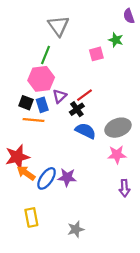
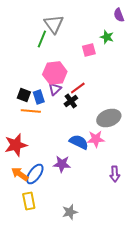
green line: (45, 55) -> (42, 39), moved
pink hexagon: (41, 79) -> (55, 73), moved
blue semicircle: (86, 131) -> (79, 142), moved
pink star: (117, 155) -> (96, 139), moved
orange arrow: (26, 173) -> (20, 174), moved
blue ellipse: (47, 178) -> (35, 174), moved

